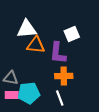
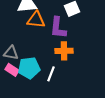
pink rectangle: (12, 95) -> (12, 70), turned 32
white line: (60, 98) -> (51, 74), moved, turned 42

